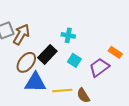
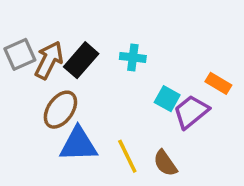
black rectangle: (47, 54) -> (81, 60), moved
cyan square: (74, 60) -> (167, 99), moved
yellow line: (62, 90) -> (127, 156), turned 72

